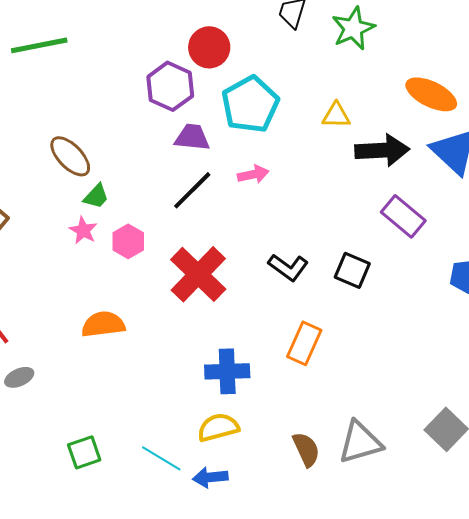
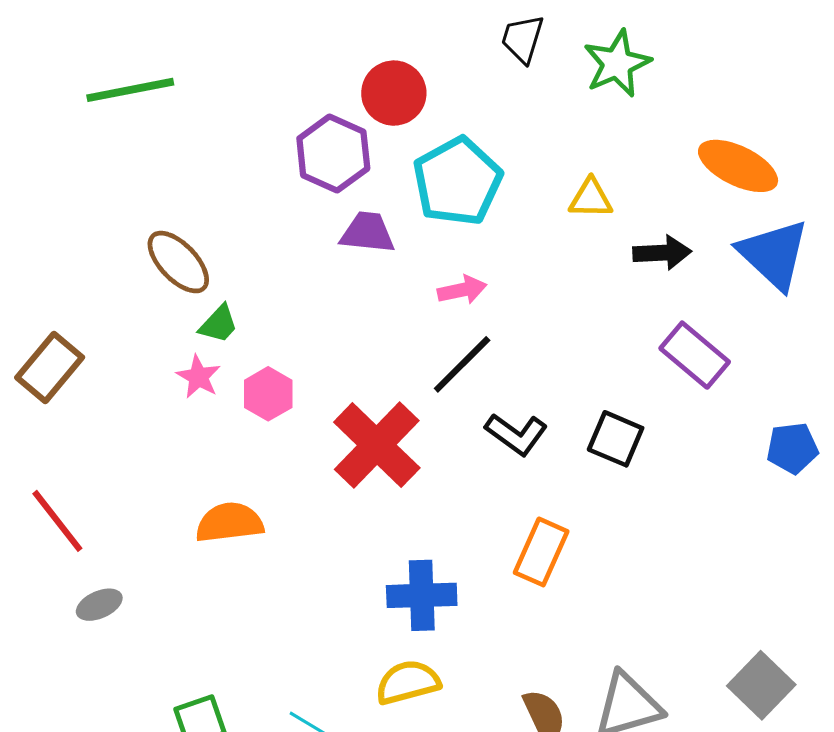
black arrow: (382, 150) -> (662, 253), size x0.7
black line: (192, 190) -> (462, 364), moved

